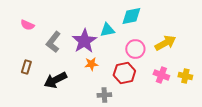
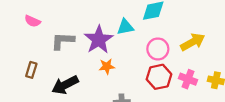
gray L-shape: (53, 42) -> (63, 41), turned 55
red hexagon: (124, 73) -> (159, 77), moved

